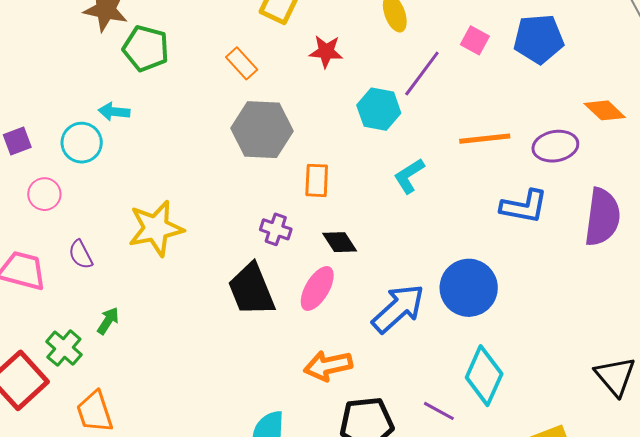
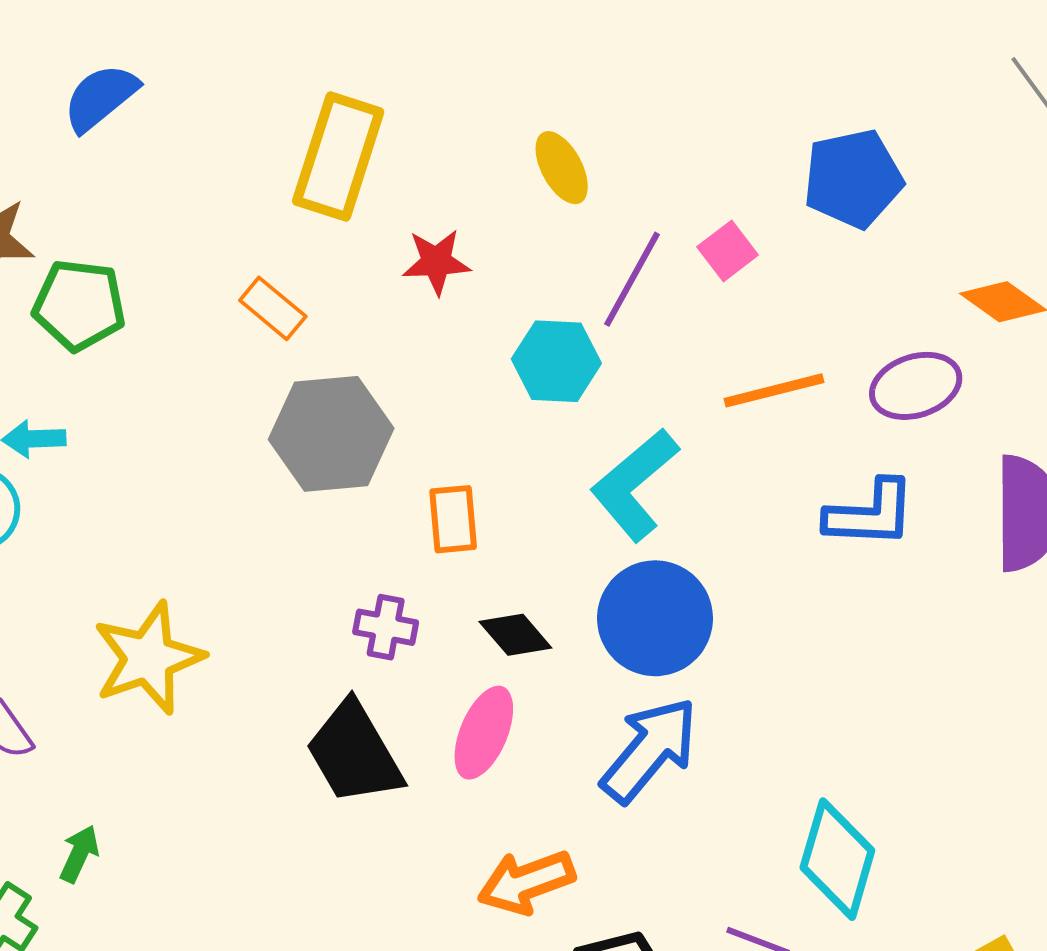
pink square: (475, 40) -> (728, 251), moved, turned 32
cyan L-shape: (409, 176) -> (635, 485), size x1.5
blue circle: (469, 288) -> (655, 618), moved

